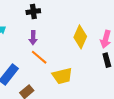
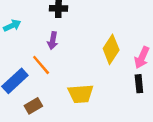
orange line: (39, 57) -> (41, 65), moved

